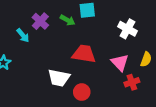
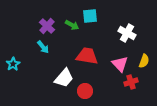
cyan arrow: (23, 35) -> (43, 47), moved
white trapezoid: (59, 78) -> (64, 78), turned -60

